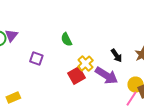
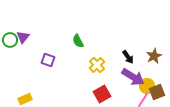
red square: (76, 76) -> (102, 94), moved
purple arrow: (106, 76) -> (133, 77), moved

